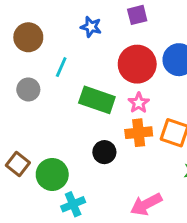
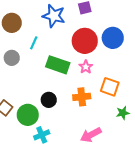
blue star: (91, 27) -> (54, 16), size x1.6
orange cross: (139, 133) -> (82, 97), moved
black circle: (104, 152) -> (49, 100), moved

